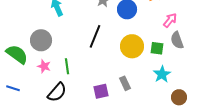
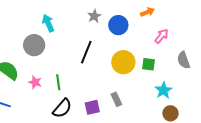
gray circle: (41, 40) -> (34, 45), moved
gray semicircle: (177, 40) -> (184, 60), moved
cyan star: (162, 74) -> (163, 90), moved
black semicircle: (57, 92) -> (62, 108), moved

